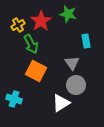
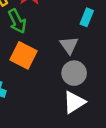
cyan rectangle: (86, 41) -> (87, 17), turned 32
white triangle: (61, 103) -> (74, 102), moved

